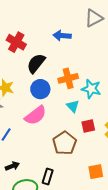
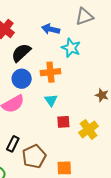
cyan star: (91, 89) -> (71, 48), moved
brown pentagon: (65, 143) -> (34, 156), moved
black rectangle: (48, 177) -> (13, 144), moved

